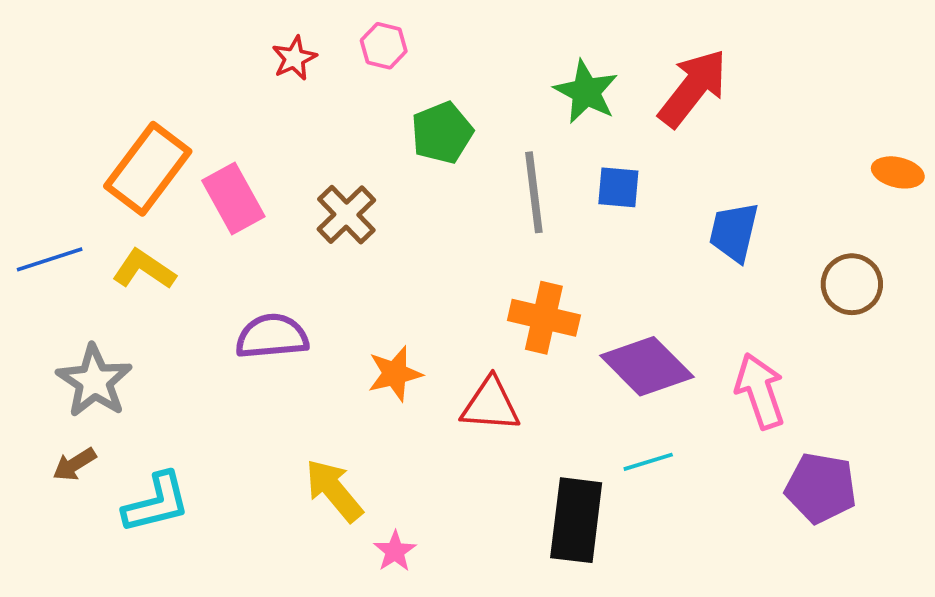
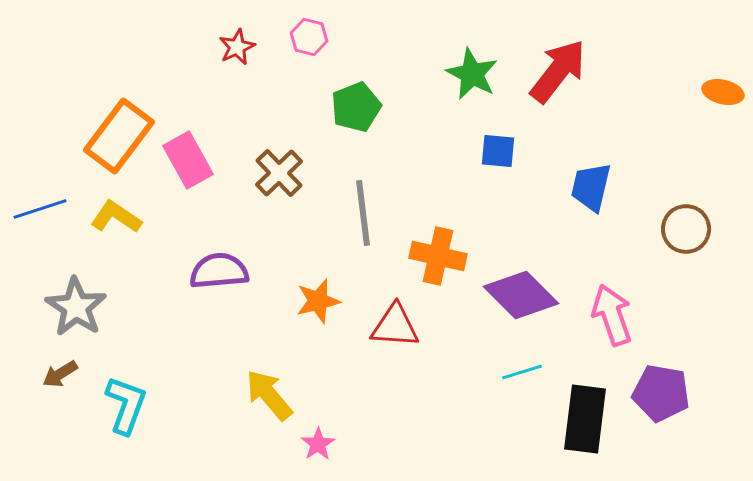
orange ellipse: (898, 172) -> (723, 92), moved
gray line: (534, 192) -> (363, 213), moved
cyan L-shape: (156, 503) -> (126, 405), turned -56
black rectangle: (576, 520) -> (585, 419), moved

